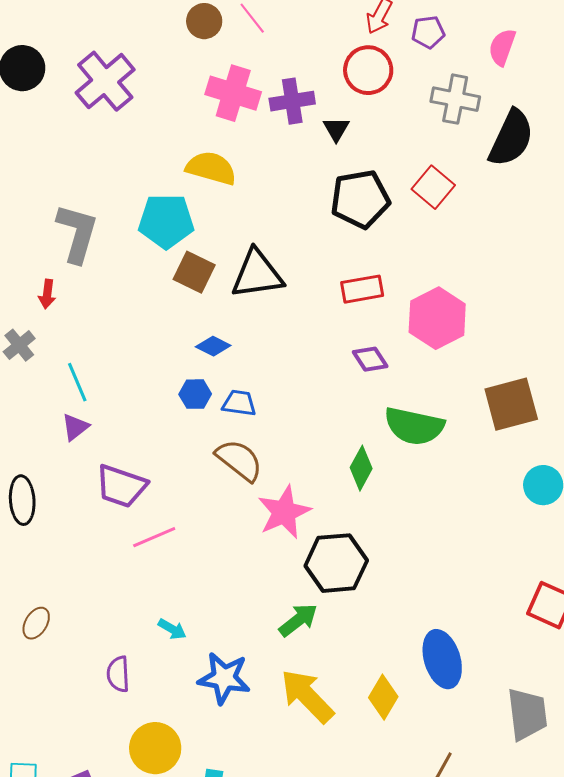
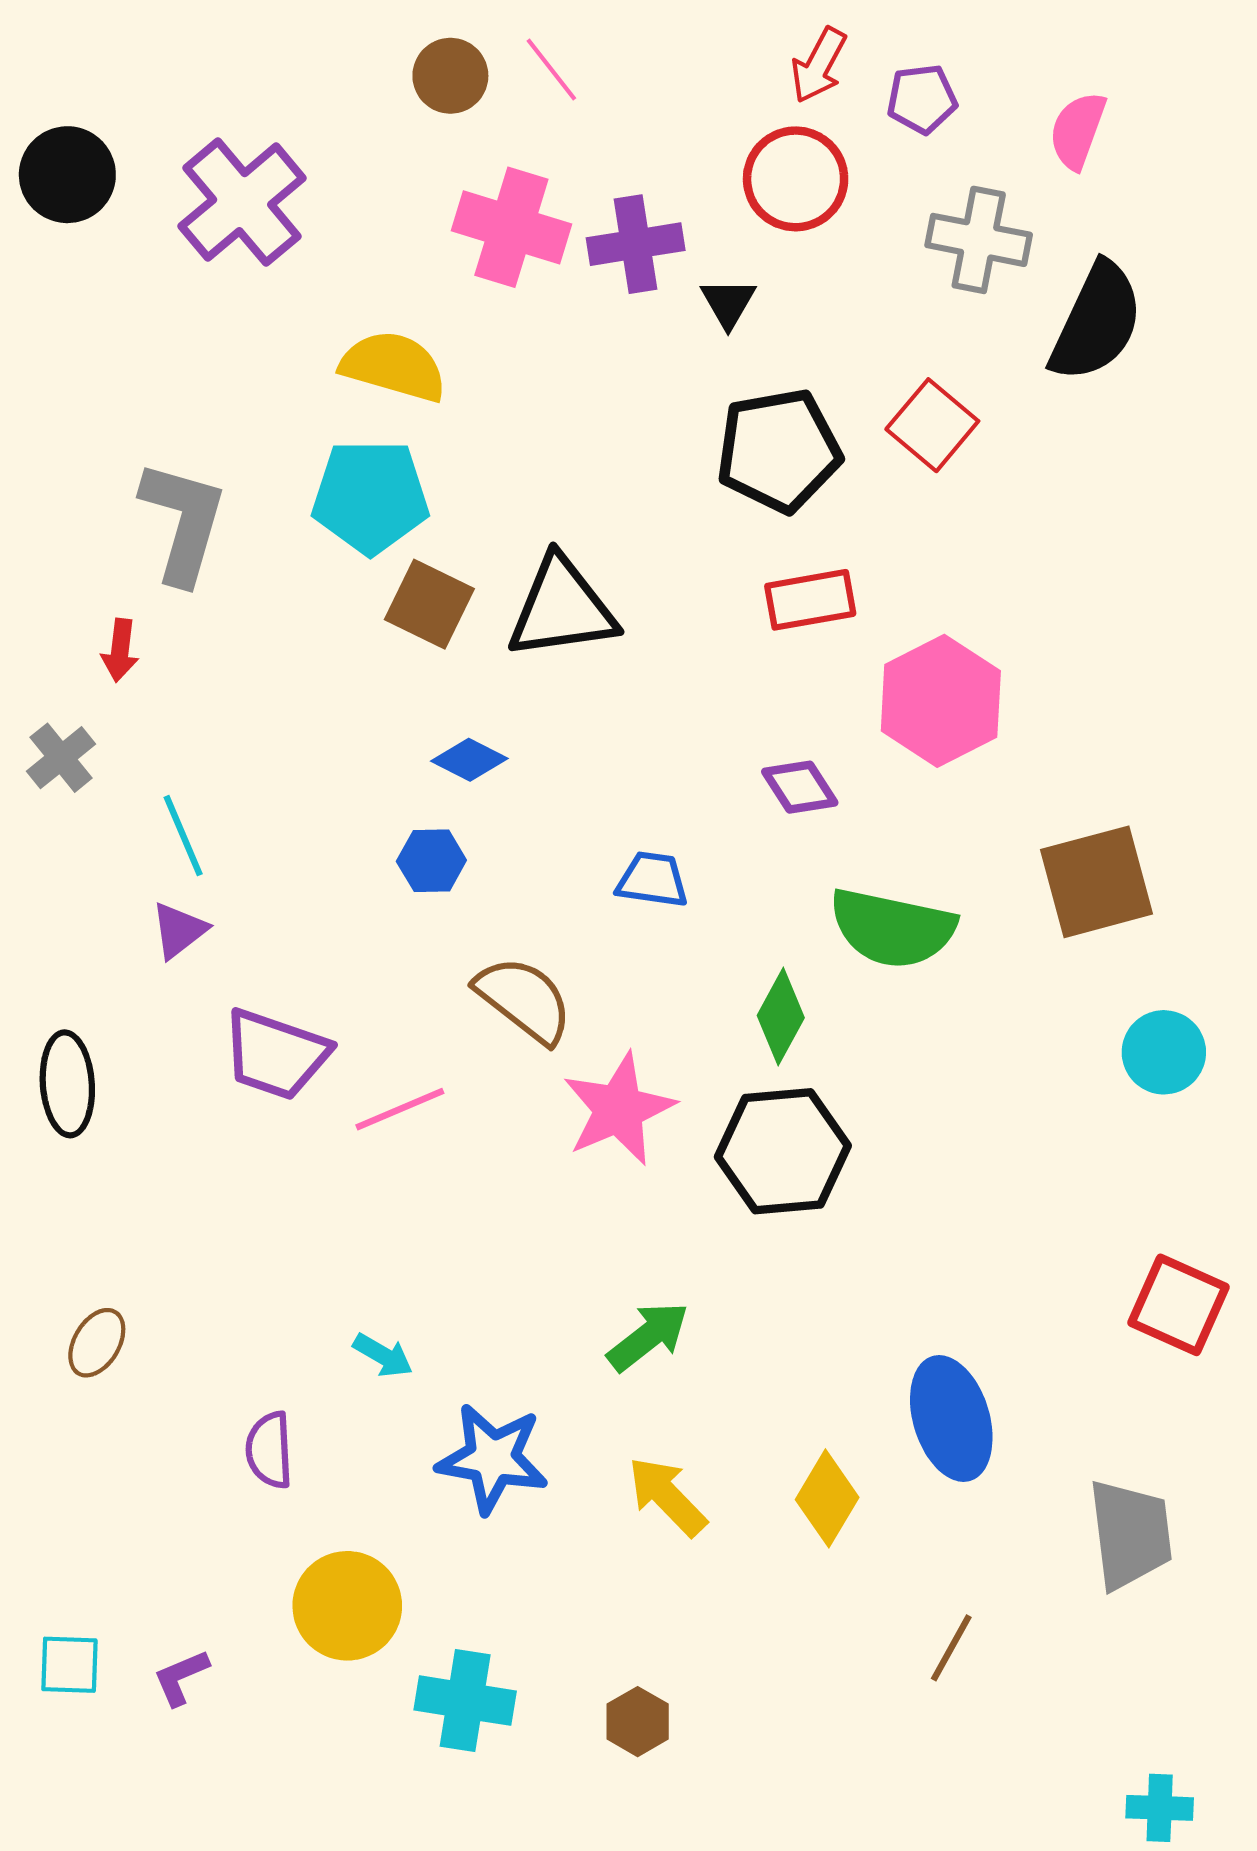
yellow semicircle: (211, 168) -> (394, 366), moved
red rectangle: (362, 289) -> (810, 600), moved
blue trapezoid: (239, 403) -> (652, 880), moved
pink line: (154, 537) -> (400, 1109), moved
black hexagon: (336, 563) -> (783, 1151), moved
yellow arrow: (307, 696) -> (667, 1496), size x0.7

